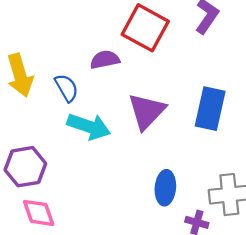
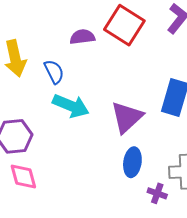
purple semicircle: (105, 60) -> (82, 37), moved
purple triangle: (147, 111) -> (127, 117), moved

